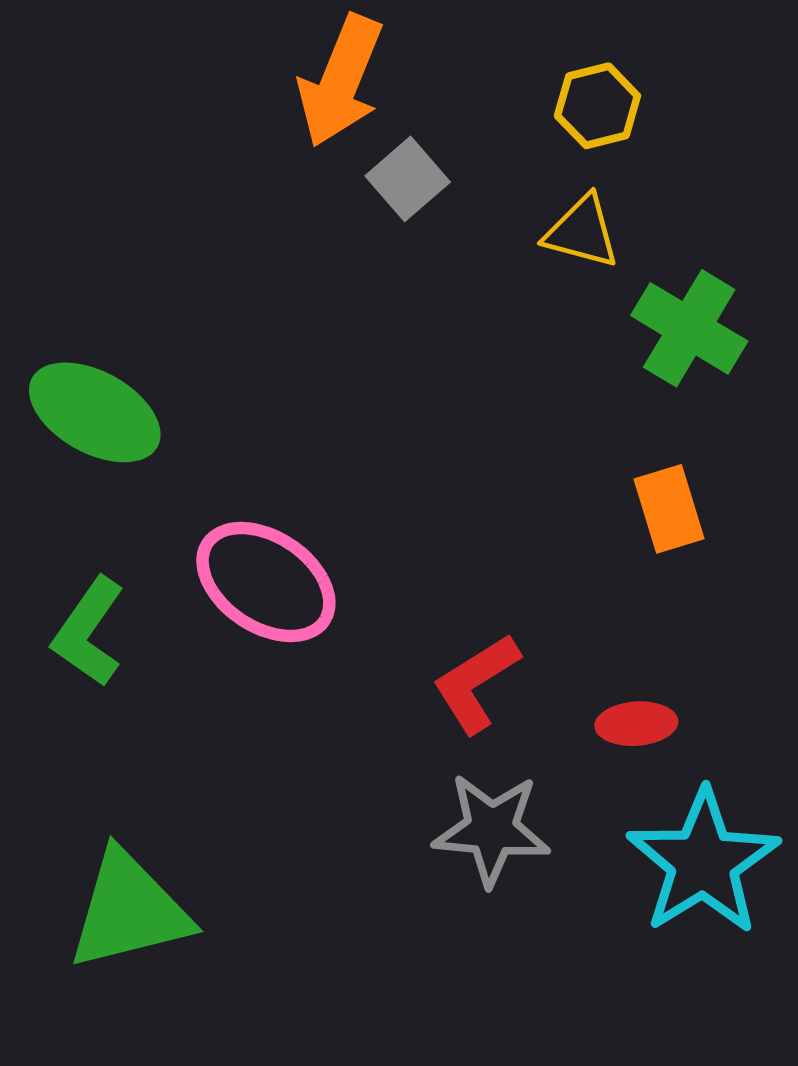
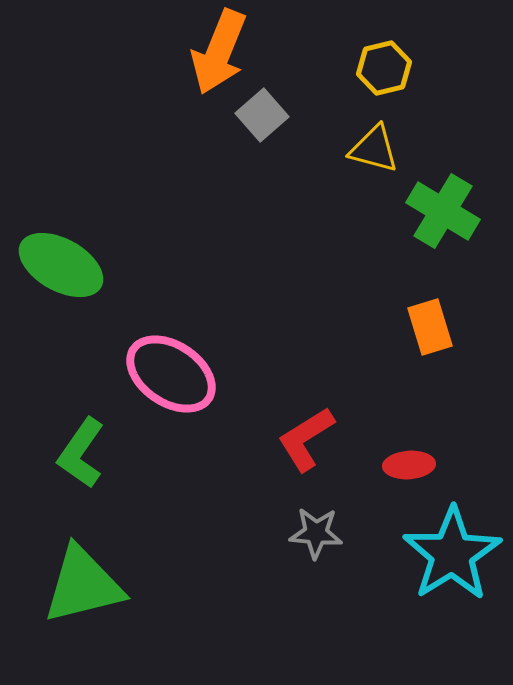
green L-shape: (89, 632) -> (81, 453), moved
gray star: (492, 829) -> (316, 533), size x0.7

